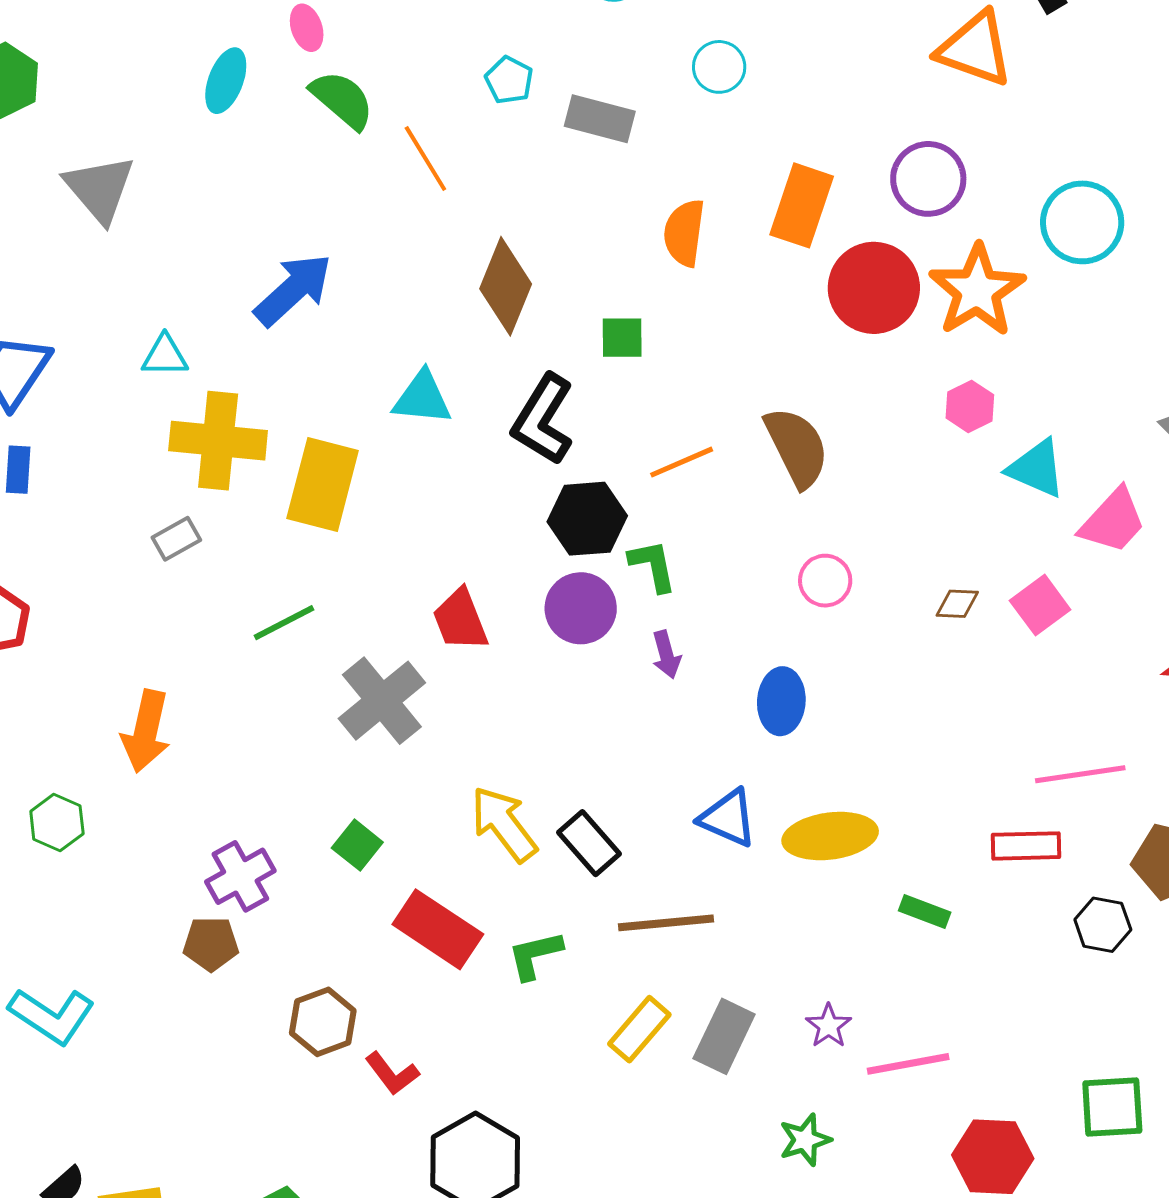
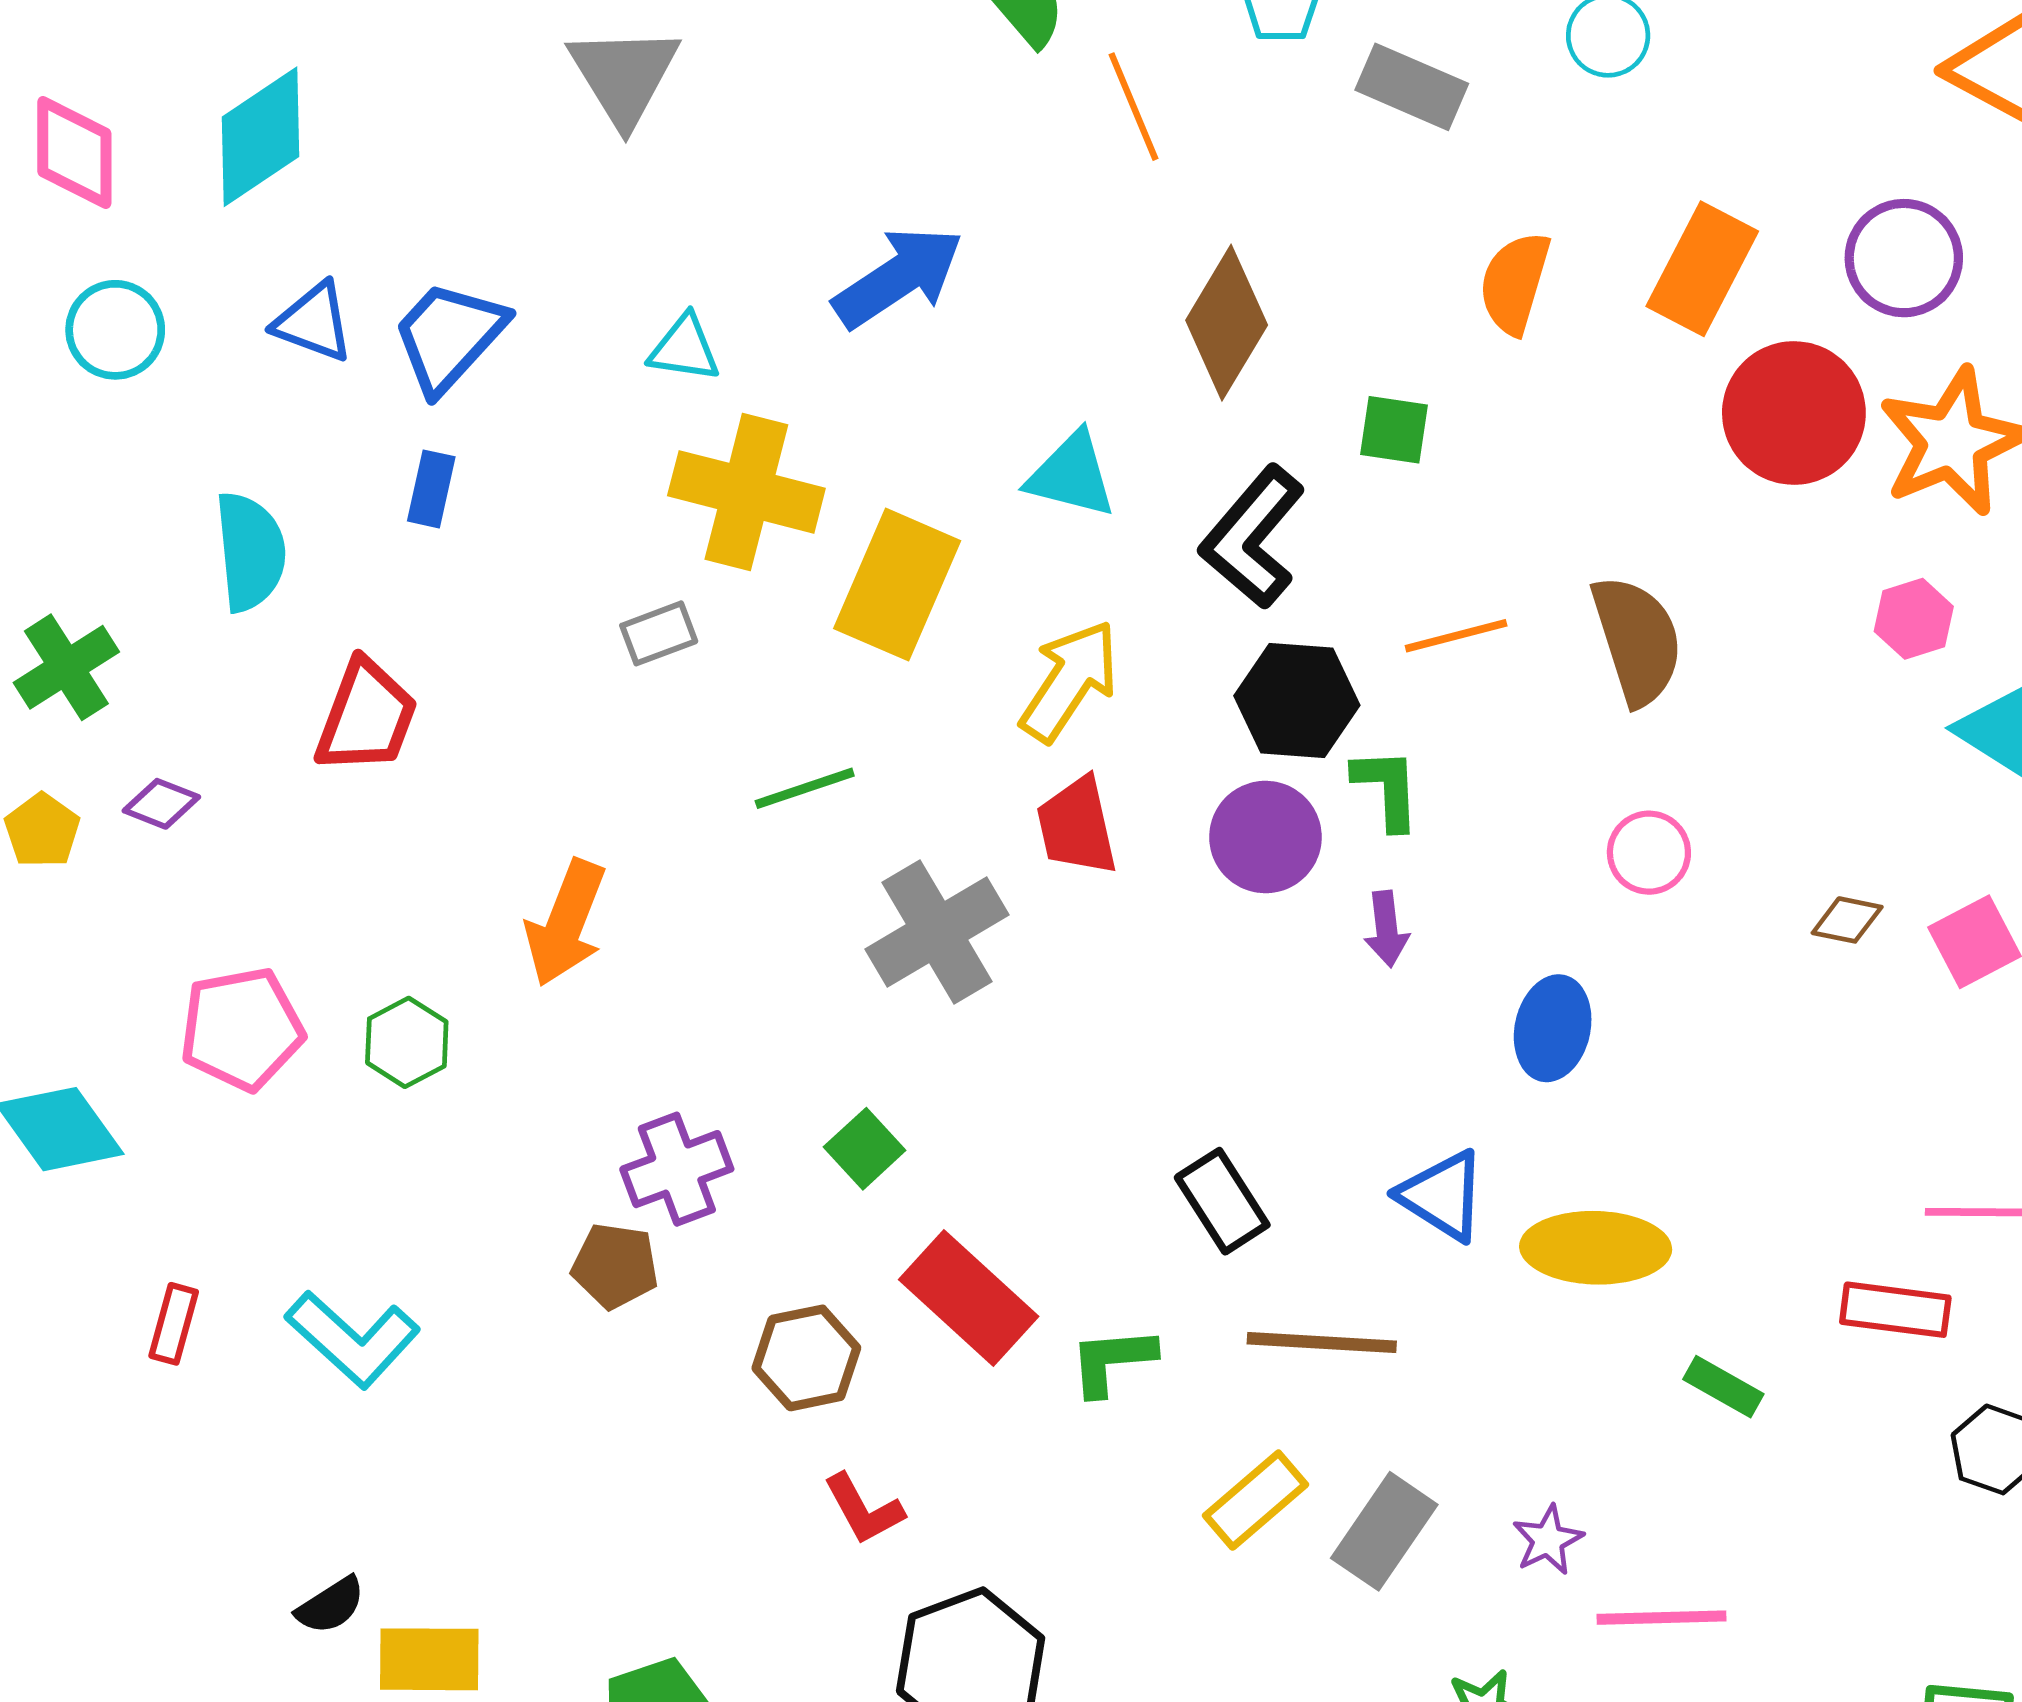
yellow arrow: (504, 824) -> (1070, 681), moved, turned 62
brown hexagon: (323, 1022) -> (806, 1358), moved

